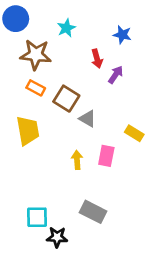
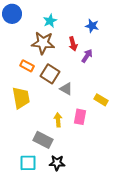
brown star: (36, 55) -> (43, 43), moved
gray rectangle: (93, 212) -> (43, 140), moved
black star: (57, 237) -> (57, 163), moved

